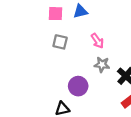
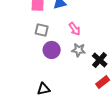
purple circle: (78, 86) -> (52, 50), moved

